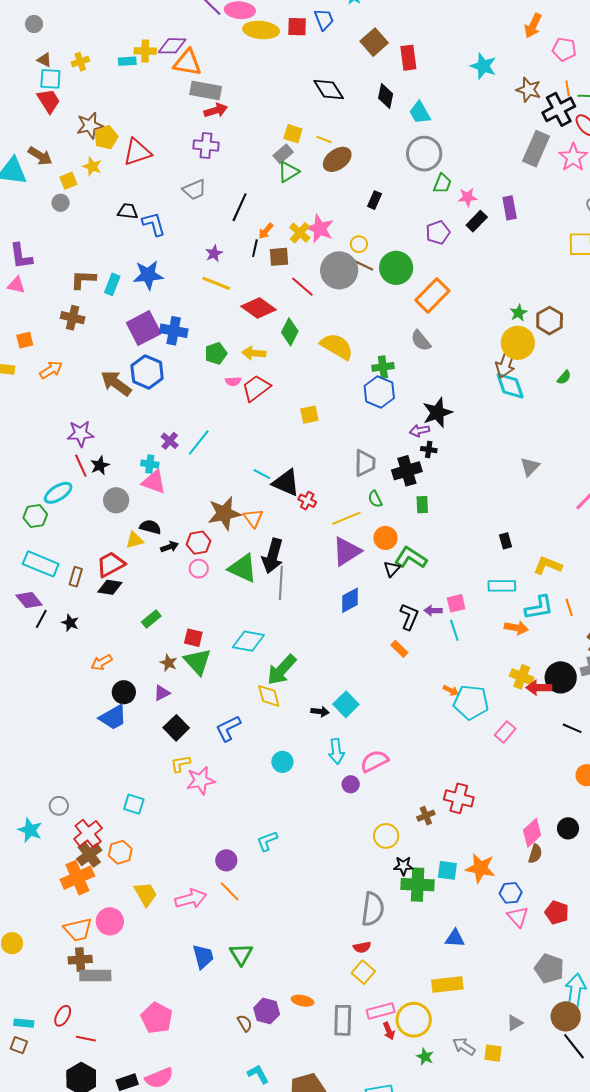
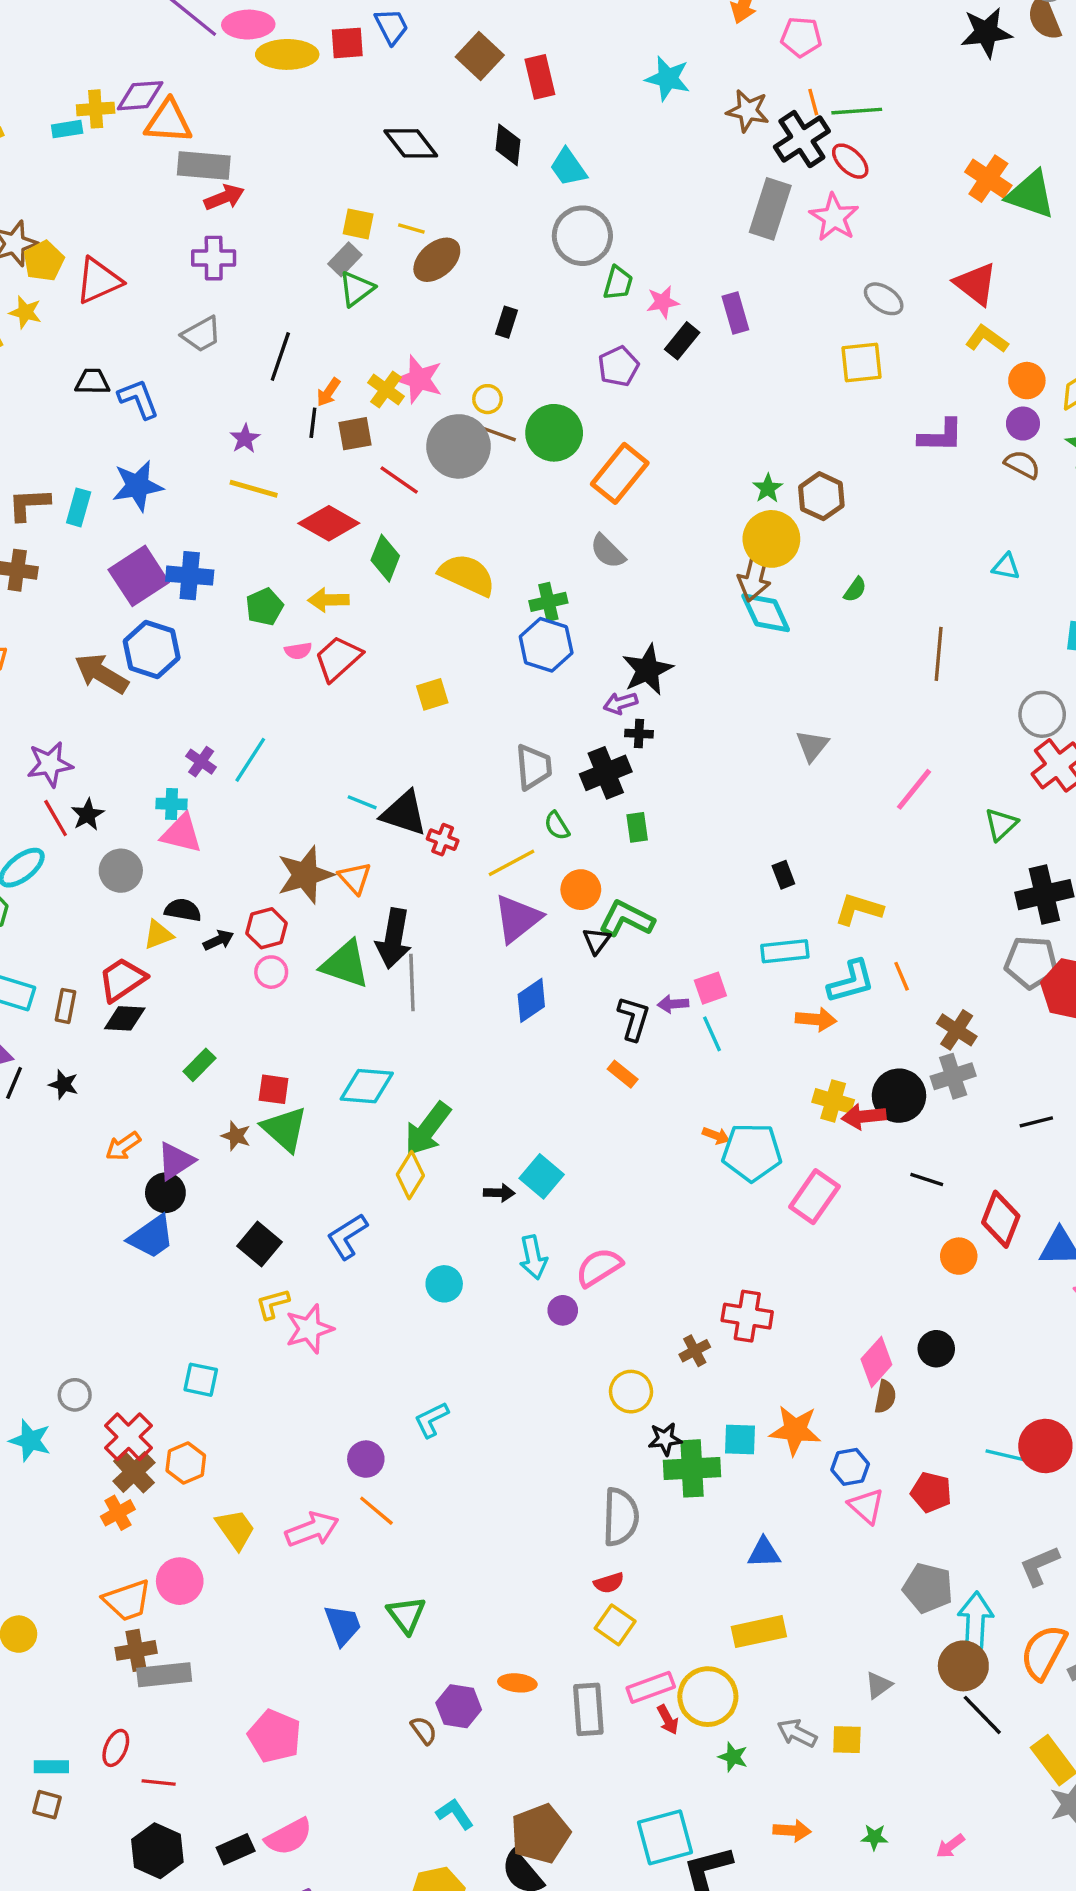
purple triangle: (162, 693) -> (176, 1161), moved, size x1.4
yellow diamond: (269, 696) -> (410, 1175), turned 52
pink rectangle: (505, 732) -> (814, 1197), size x1.4
orange cross: (77, 878) -> (118, 1513), size x0.6

